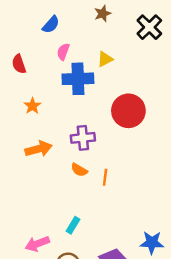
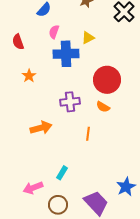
orange arrow: (39, 149) -> (41, 128), moved
orange semicircle: (79, 170) -> (103, 107), moved
blue star: (152, 243) -> (126, 187), turned -30

